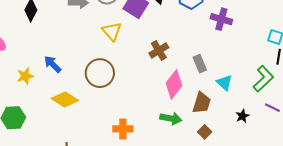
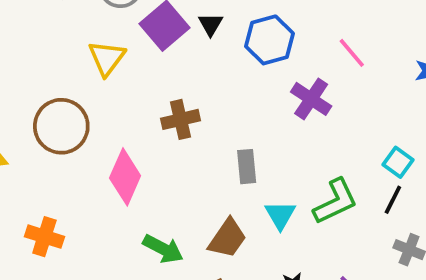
green L-shape: (263, 79) -> (335, 201), moved
pink diamond: (174, 84) -> (125, 177), moved, turned -32
orange cross: (123, 129) -> (44, 237), moved

